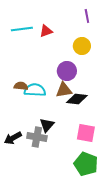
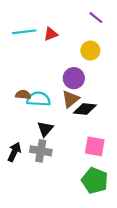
purple line: (87, 16) -> (96, 18), turned -40
brown triangle: (64, 90) -> (71, 99), turned -30
black triangle: (47, 125) -> (45, 129), moved
black arrow: (13, 138) -> (14, 152), turned 144

